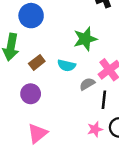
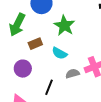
green star: (85, 39) -> (64, 25), moved, turned 30
black line: (104, 100) -> (49, 87), moved

